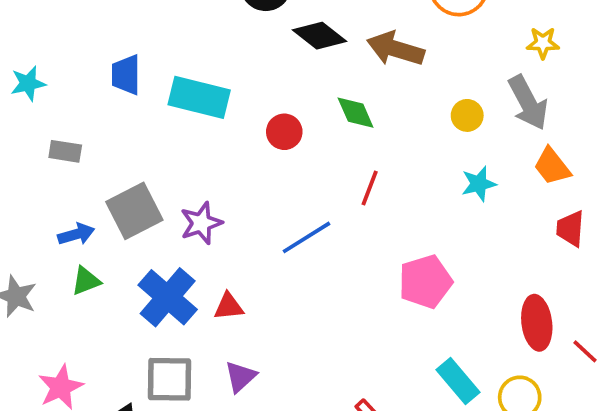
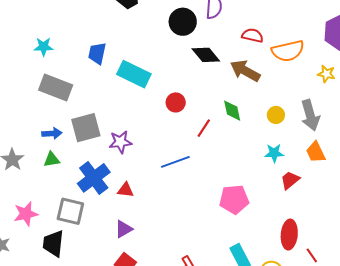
yellow star: (543, 43) -> (326, 74), moved
green diamond: (356, 113) -> (232, 111), moved
gray rectangle: (65, 151) -> (56, 88), size x1.8
red line: (370, 188) -> (204, 128), moved
red trapezoid: (570, 229) -> (290, 180), moved, turned 35
gray square: (169, 379) -> (70, 211), moved

